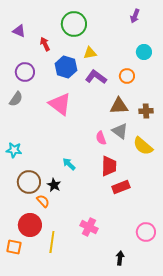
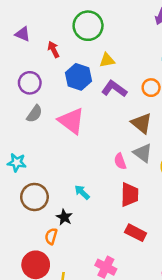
gray semicircle: (16, 99) -> (34, 114), moved
brown triangle: (119, 106) -> (142, 123), turned 42
cyan star: (14, 150) -> (17, 163), moved
brown circle: (29, 182) -> (34, 197), moved
red rectangle: (121, 187) -> (136, 233), moved, turned 48
orange semicircle: (43, 201) -> (51, 236), turned -120

